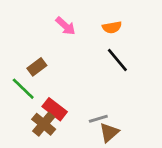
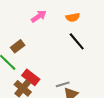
pink arrow: (66, 26) -> (39, 16), turned -77

